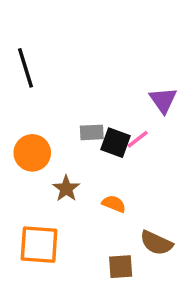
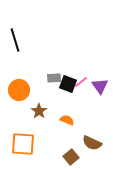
purple triangle: (163, 100) -> (100, 86), moved
brown square: (121, 267) -> (71, 157), turned -35

